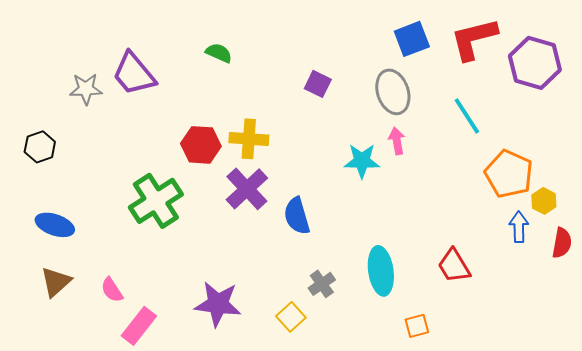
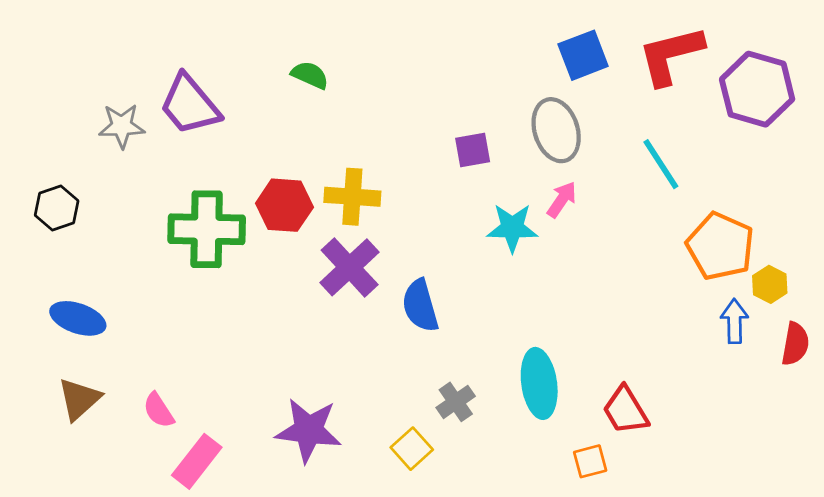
purple square: (318, 84) -> (473, 150), moved, turned -36
pink arrow: (397, 141) -> (562, 200), turned 44
green cross: (156, 201) -> (207, 229), moved, turned 34
red trapezoid: (454, 266) -> (625, 410), moved

